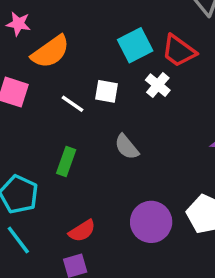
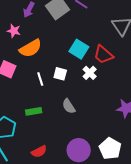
cyan square: (135, 45) -> (79, 49), turned -36
white line: (72, 104) -> (40, 79), turned 32
green rectangle: (66, 161) -> (34, 111), turned 56

